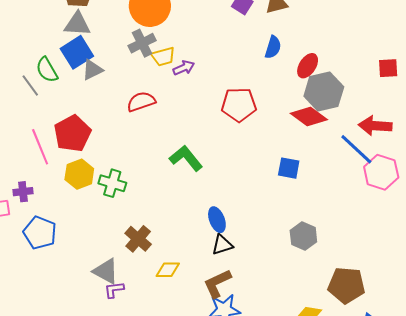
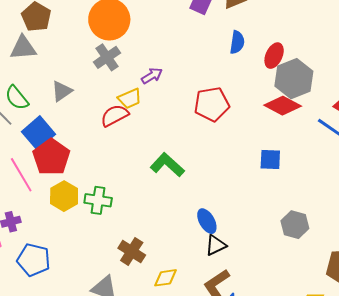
gray triangle: (77, 24) -> (23, 48), moved
blue square: (77, 52) -> (38, 133), moved
yellow trapezoid: (163, 57) -> (130, 99), moved

